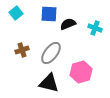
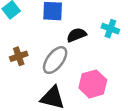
black semicircle: (68, 24) -> (76, 35), moved

